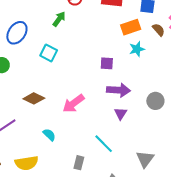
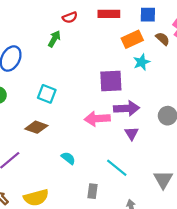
cyan square: (49, 53) -> (47, 94), moved
purple square: (107, 63) -> (111, 81), size x1.6
pink arrow: (73, 103) -> (97, 119), moved, turned 40
cyan semicircle: (49, 135) -> (68, 158), moved

